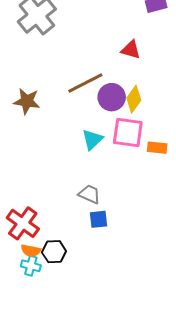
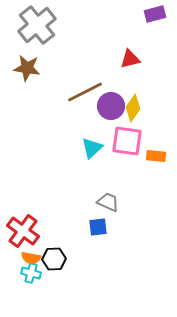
red triangle: (131, 50) -> (130, 59), turned -30
brown star: (27, 101) -> (27, 68), moved
gray trapezoid: (89, 194) -> (108, 202), moved

